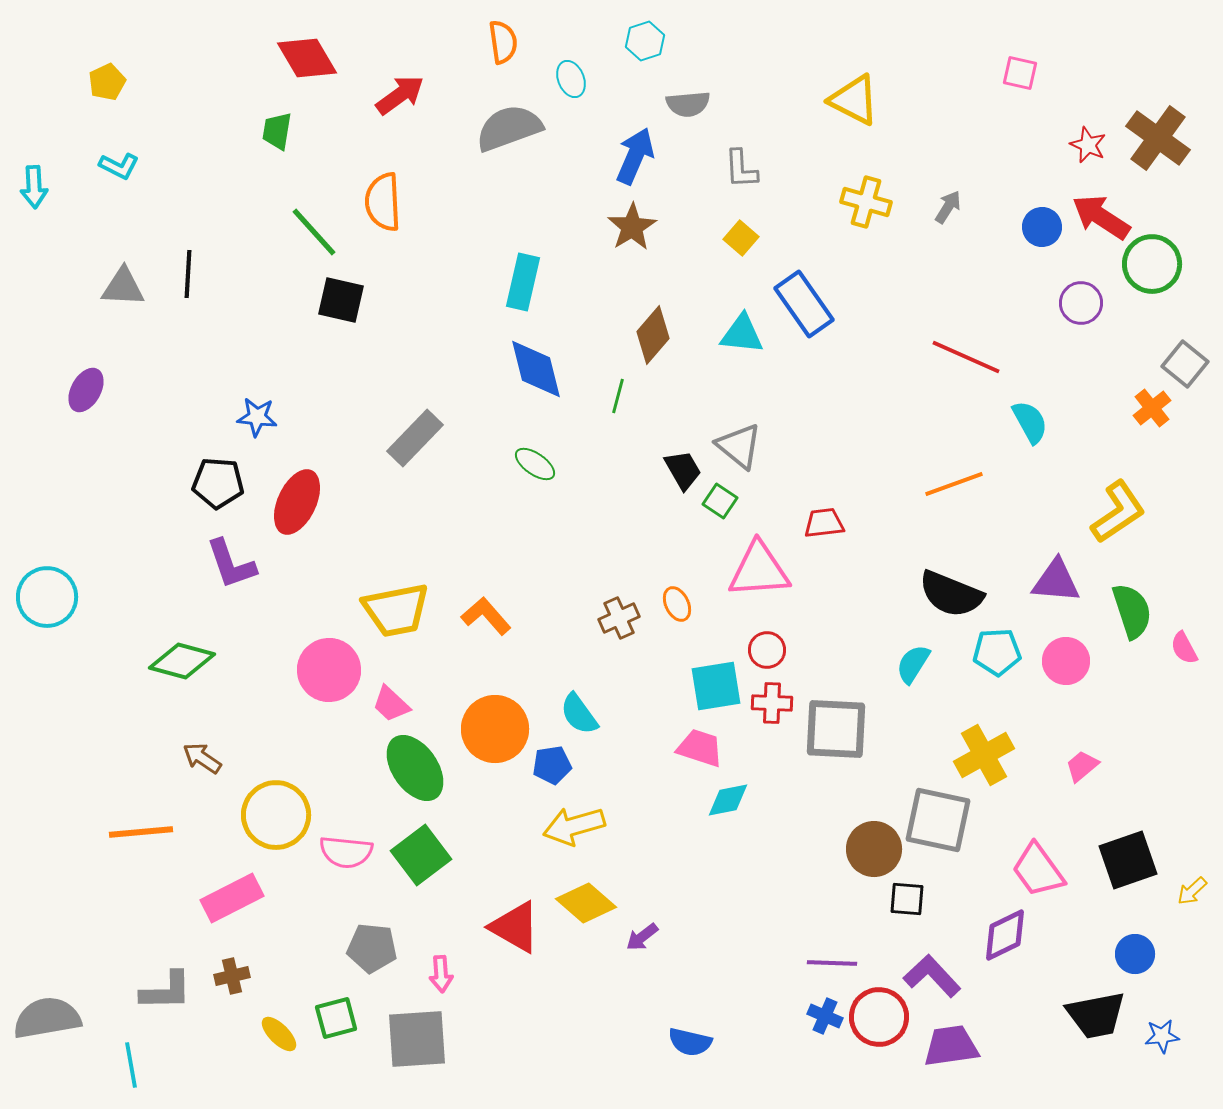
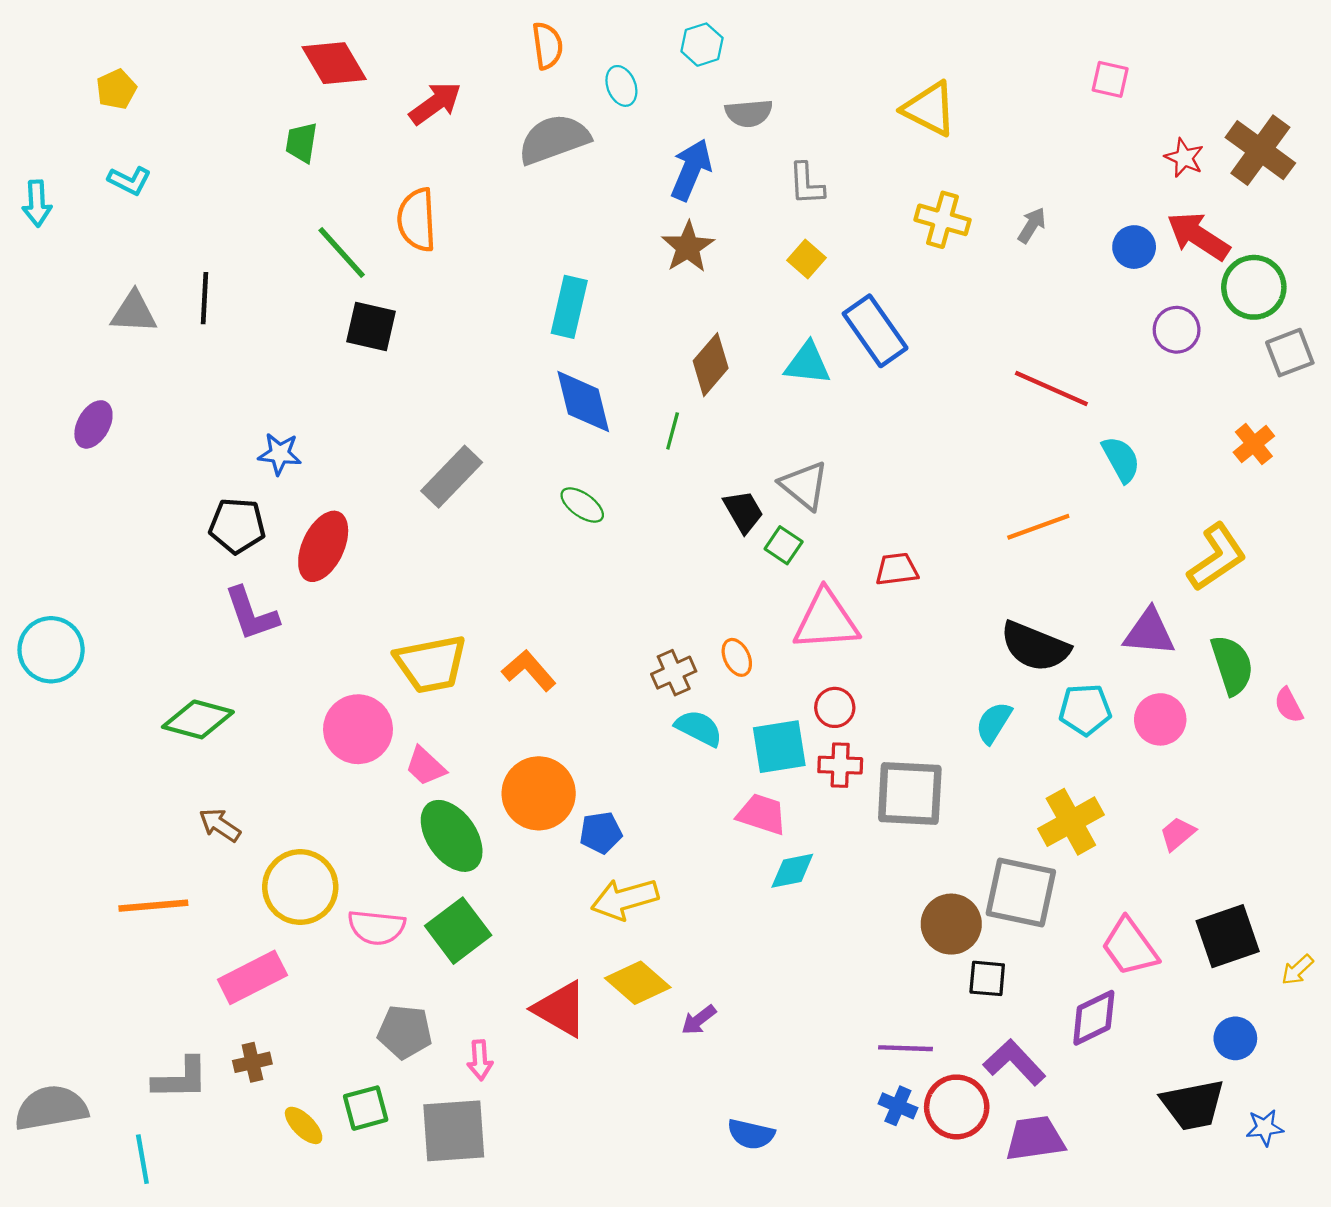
gray square: (1185, 364) -> (1290, 353), moved, turned 30
cyan semicircle: (579, 714) -> (699, 728), moved, turned 153

